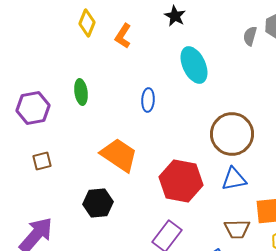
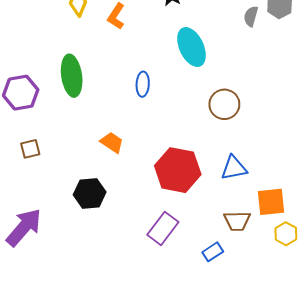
green ellipse: (81, 92) -> (72, 76), size x1.5
brown circle: (232, 134) -> (224, 104), moved, size x0.7
orange trapezoid: (119, 155) -> (112, 142), size x0.6

